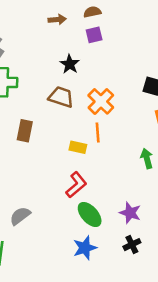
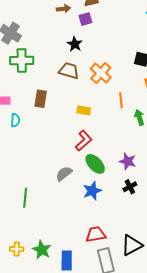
purple square: (94, 35) -> (85, 19), moved
orange line: (98, 132) -> (121, 100), moved
gray semicircle: (20, 216) -> (64, 174), moved

